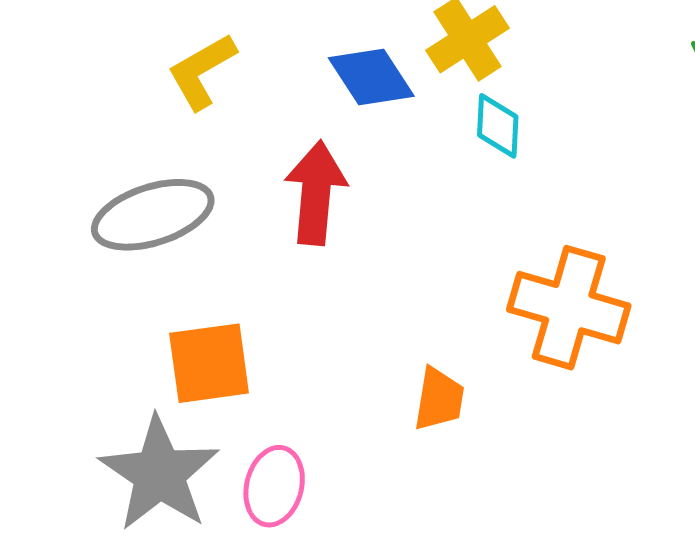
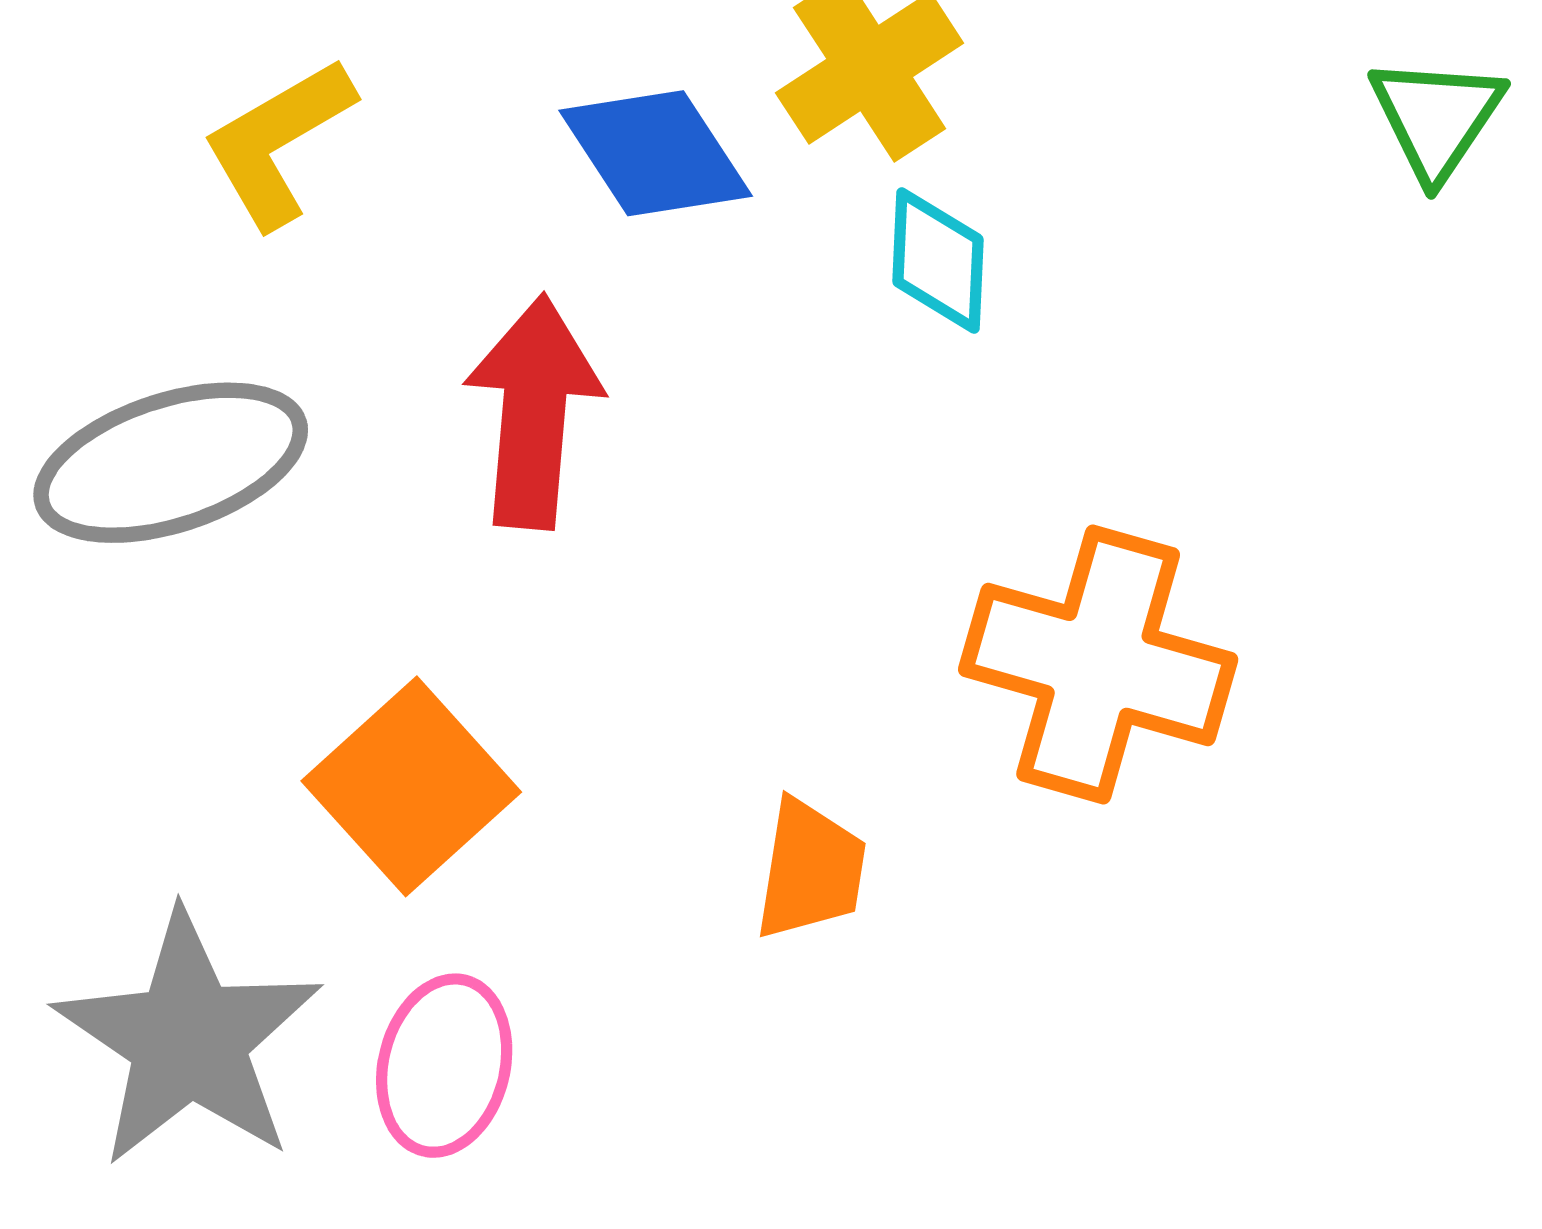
orange square: (209, 363) -> (411, 786), moved, turned -34

